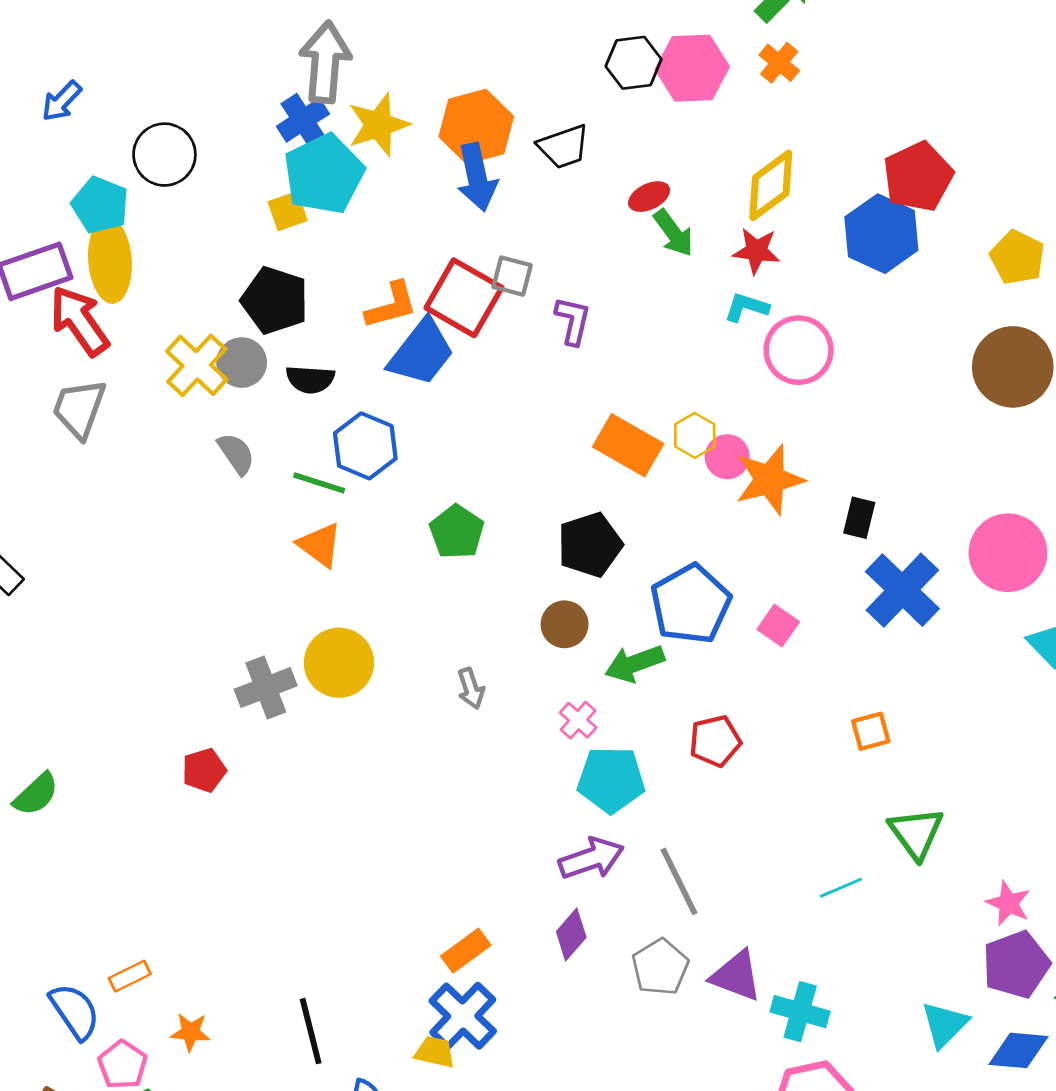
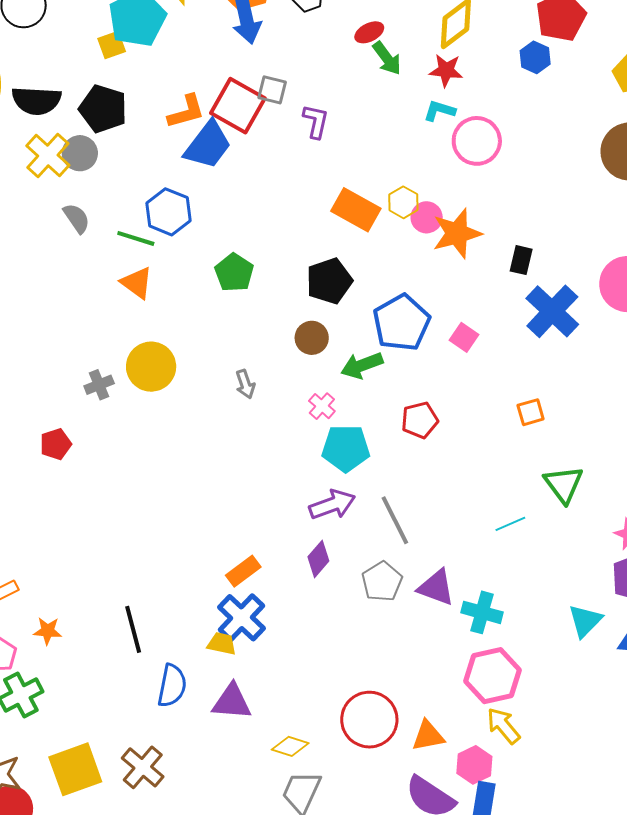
blue hexagon: (881, 234) -> (535, 57), size x0.6
black semicircle: (310, 379) -> (36, 101), moved, size x1.4
gray cross: (266, 687) -> (99, 385), size x0.7

